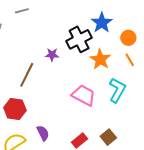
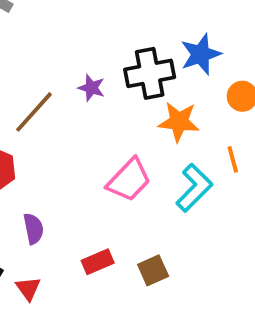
orange star: (100, 59) -> (179, 122), turned 30
orange line: (130, 60) -> (233, 159), moved
pink trapezoid: (84, 95) -> (129, 180), turned 90

